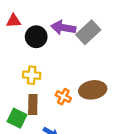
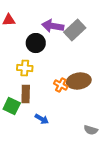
black circle: (36, 37) -> (36, 43), moved
orange cross: (63, 97) -> (61, 85), moved

